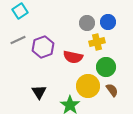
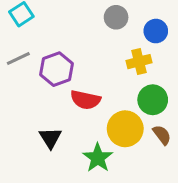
gray circle: (87, 23) -> (116, 17), moved
red semicircle: (73, 57) -> (86, 100), moved

